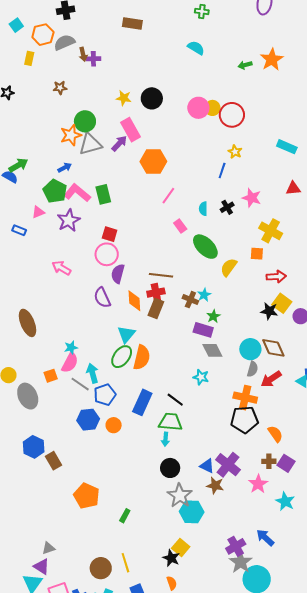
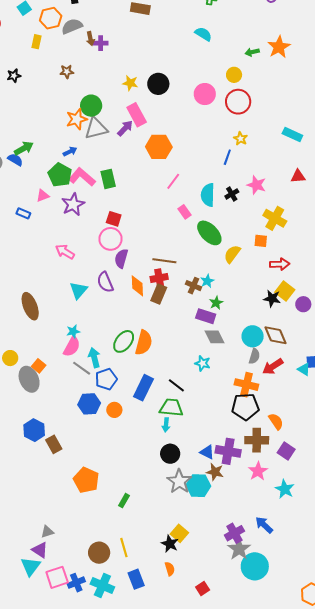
yellow circle: (212, 108) -> (234, 75), moved
cyan semicircle: (203, 209) -> (208, 195), size x1.6
cyan triangle: (126, 334) -> (79, 290), moved
orange square: (51, 376) -> (39, 366), moved, turned -32
brown cross: (269, 461) -> (257, 440), moved, size x1.6
purple cross: (228, 465) -> (228, 451), turned -30
cyan hexagon: (192, 512) -> (198, 486), moved

